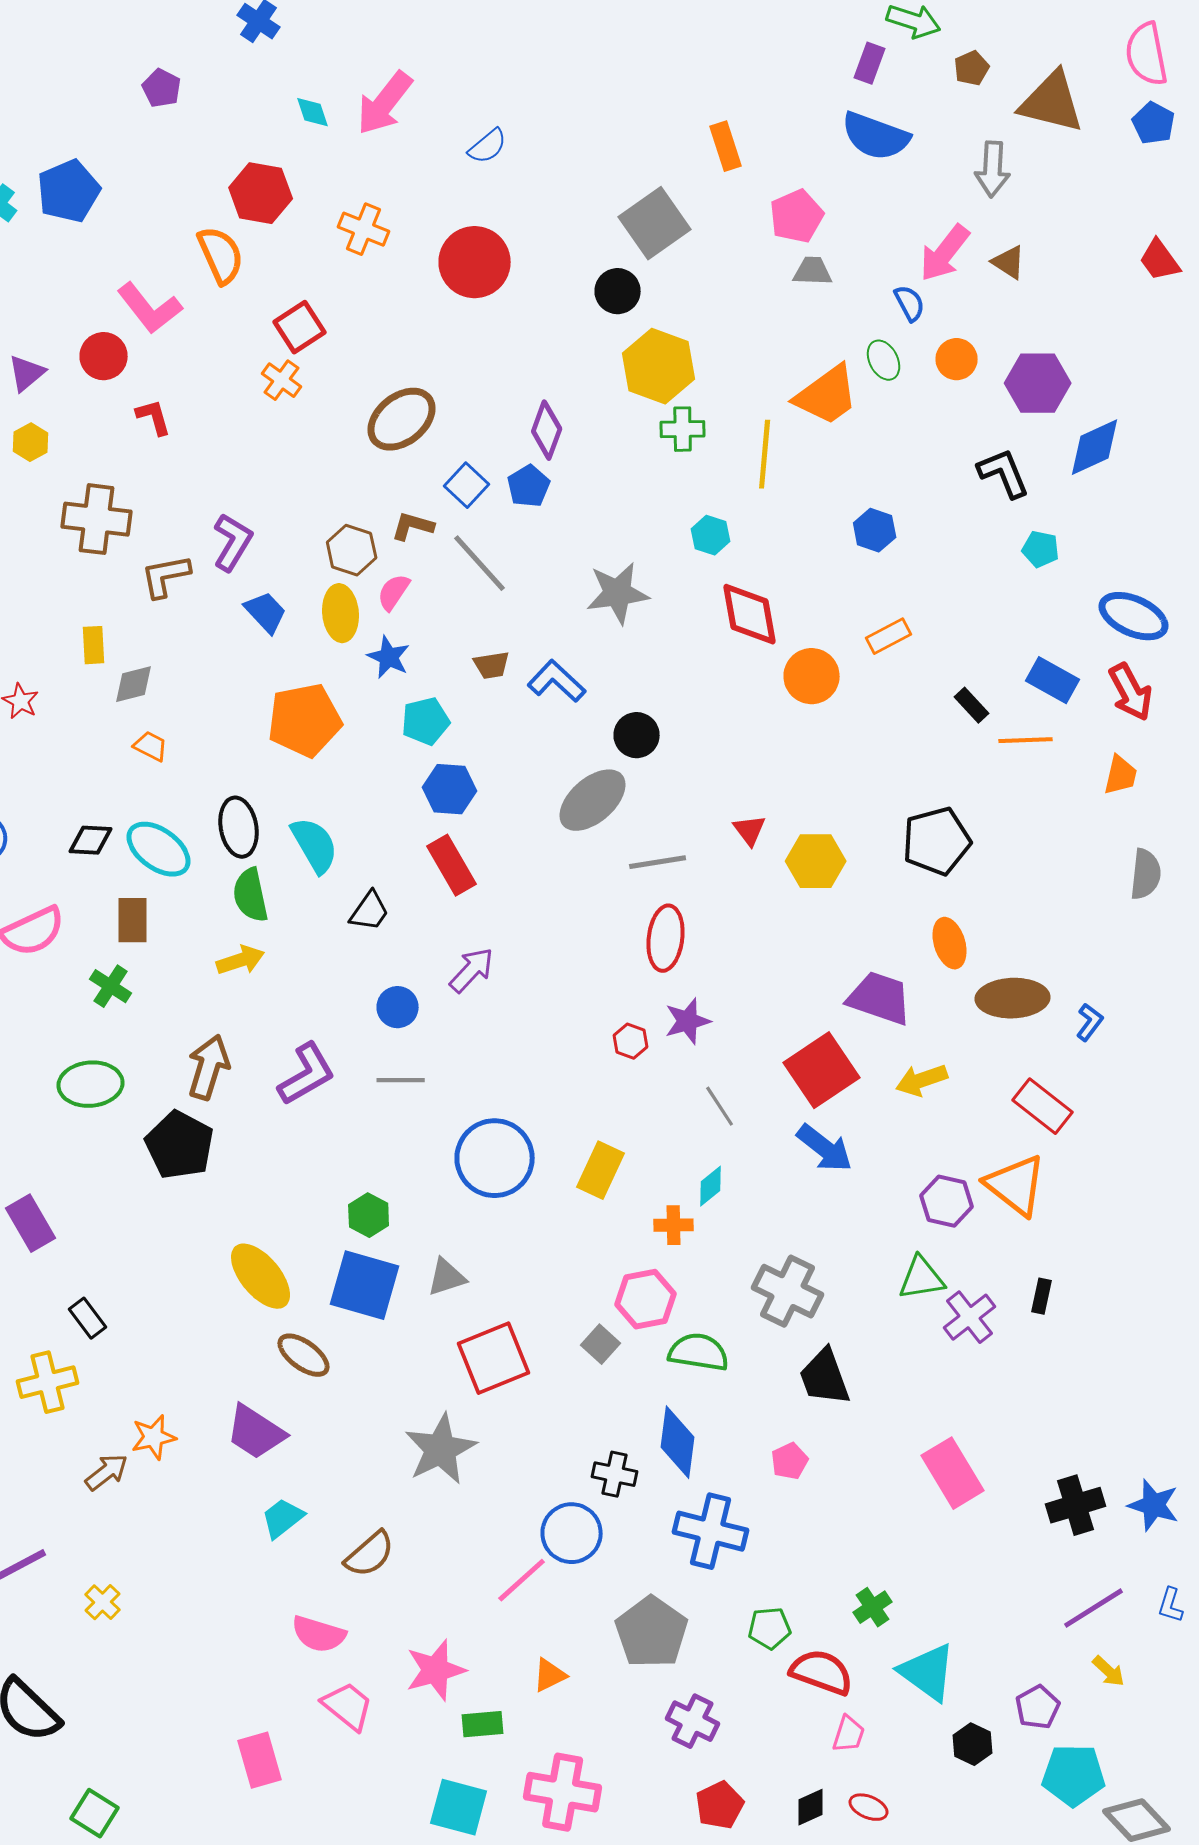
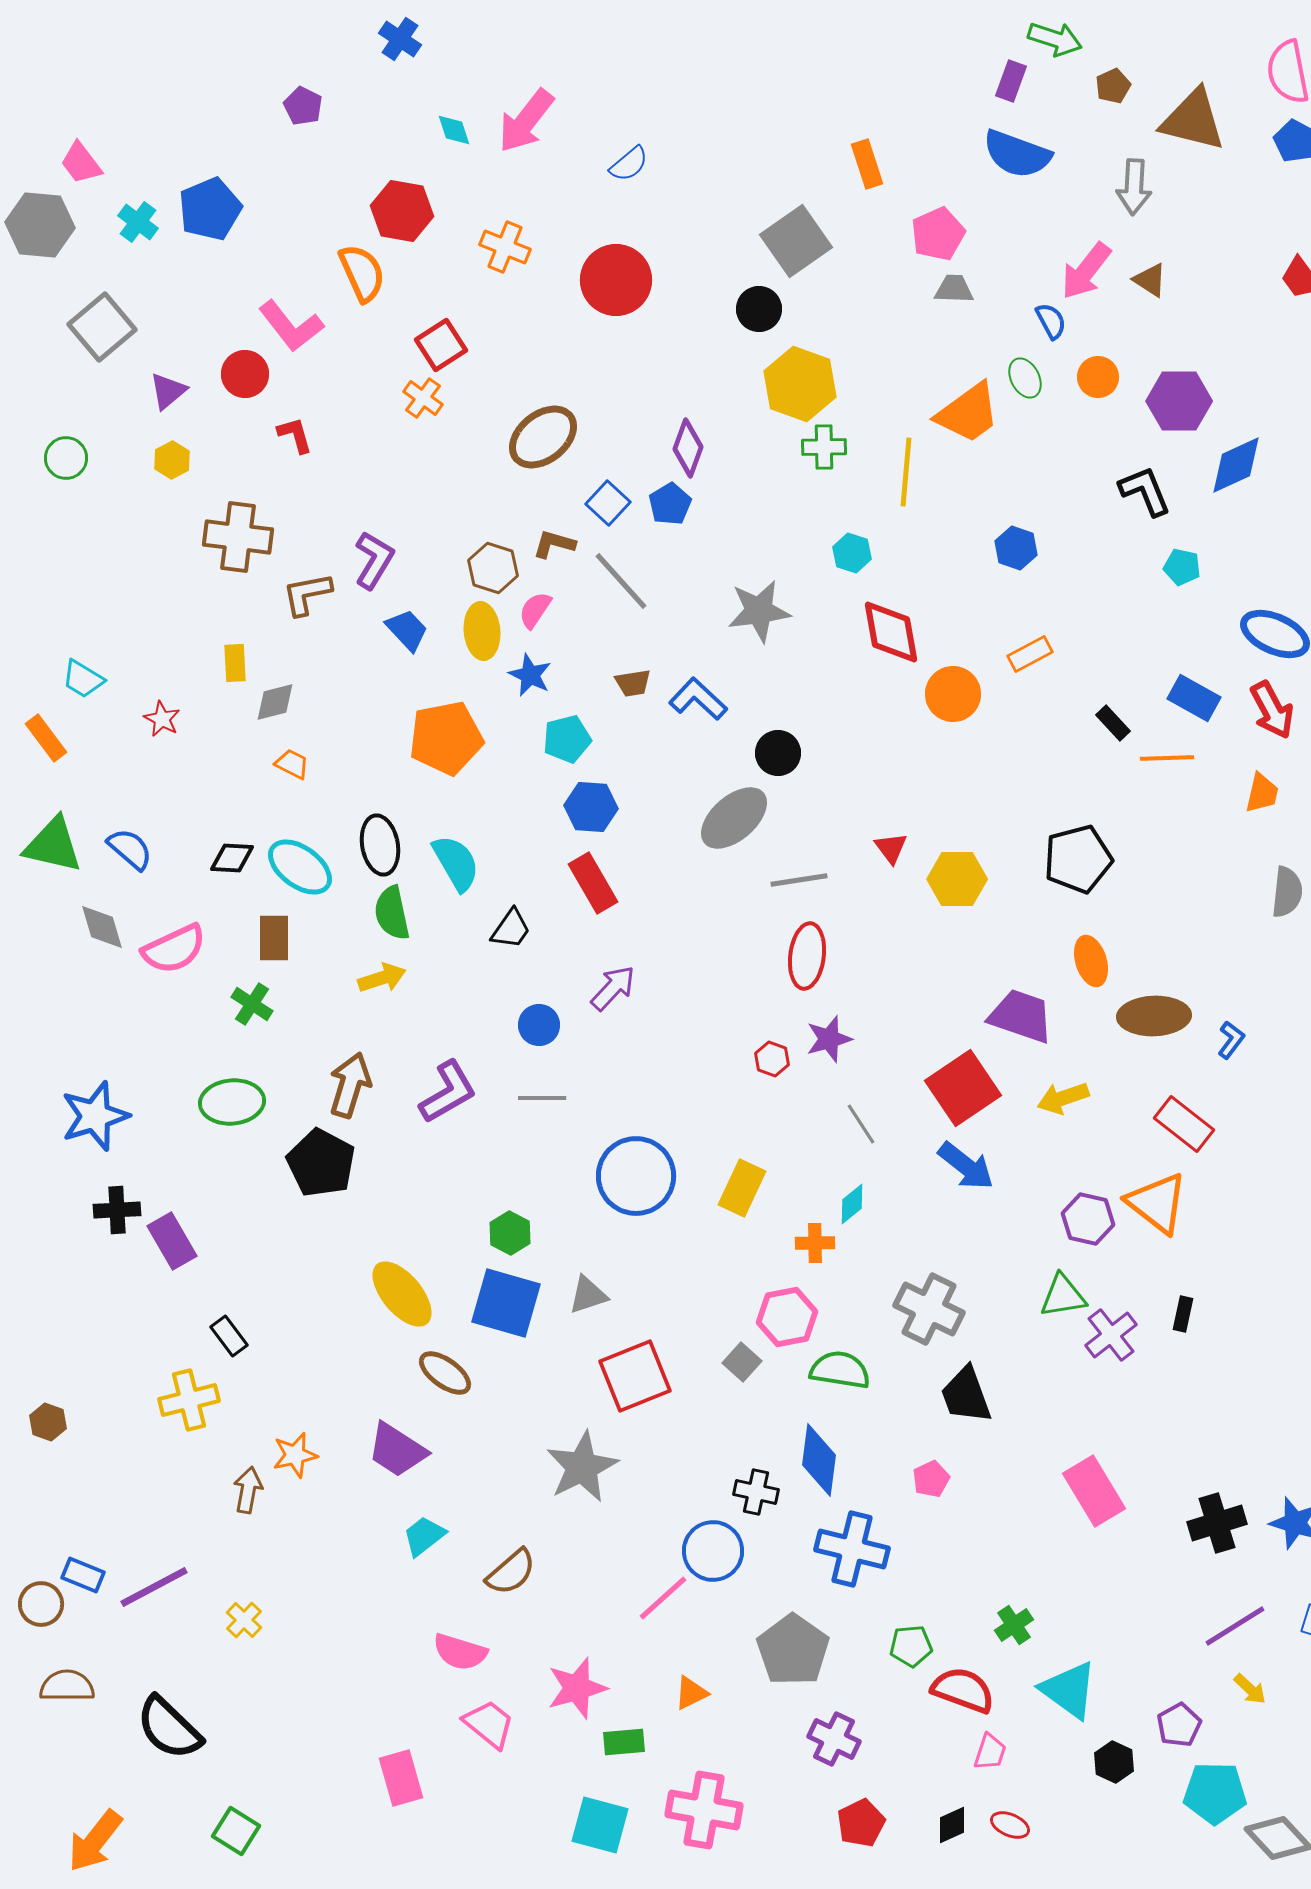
brown arrow: (107, 1472) -> (248, 1490), turned -42

